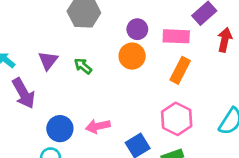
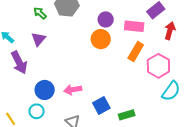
green arrow: (83, 66) -> (40, 13), moved
pink hexagon: (177, 119) -> (158, 66), moved

